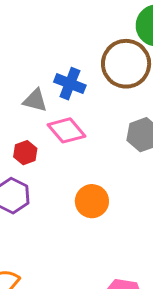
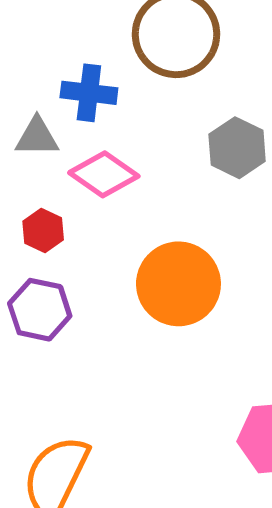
orange circle: (92, 201) -> (178, 284), size x1.4

